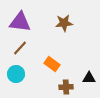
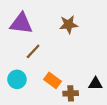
brown line: (20, 48) -> (33, 51), moved
orange rectangle: (52, 64) -> (52, 80), moved

